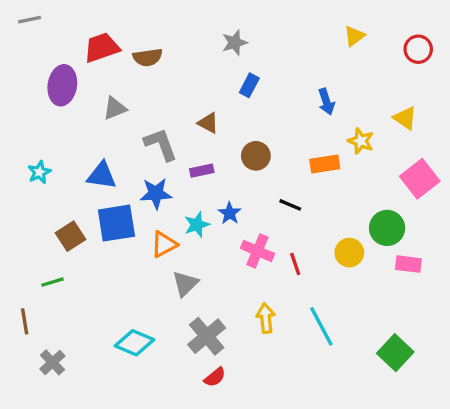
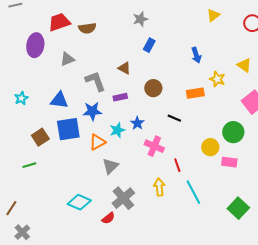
red line: (295, 264) -> (177, 165), moved
pink rectangle: (408, 264) -> (229, 162), moved
brown line: (25, 321) -> (11, 208), moved, turned 42
gray cross: (52, 362) -> (22, 232), moved
red semicircle: (215, 377) -> (108, 218), moved

